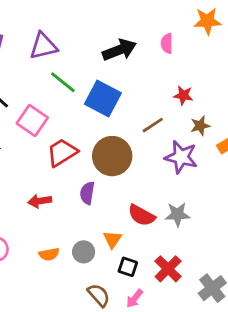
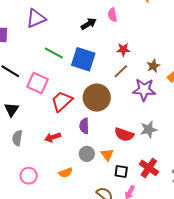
pink semicircle: (167, 43) -> (112, 15), moved
purple triangle: (43, 46) -> (36, 18), moved
black arrow: (119, 50) -> (89, 24), size x0.7
red star: (183, 95) -> (123, 50), moved
gray circle: (84, 252) -> (87, 154), moved

